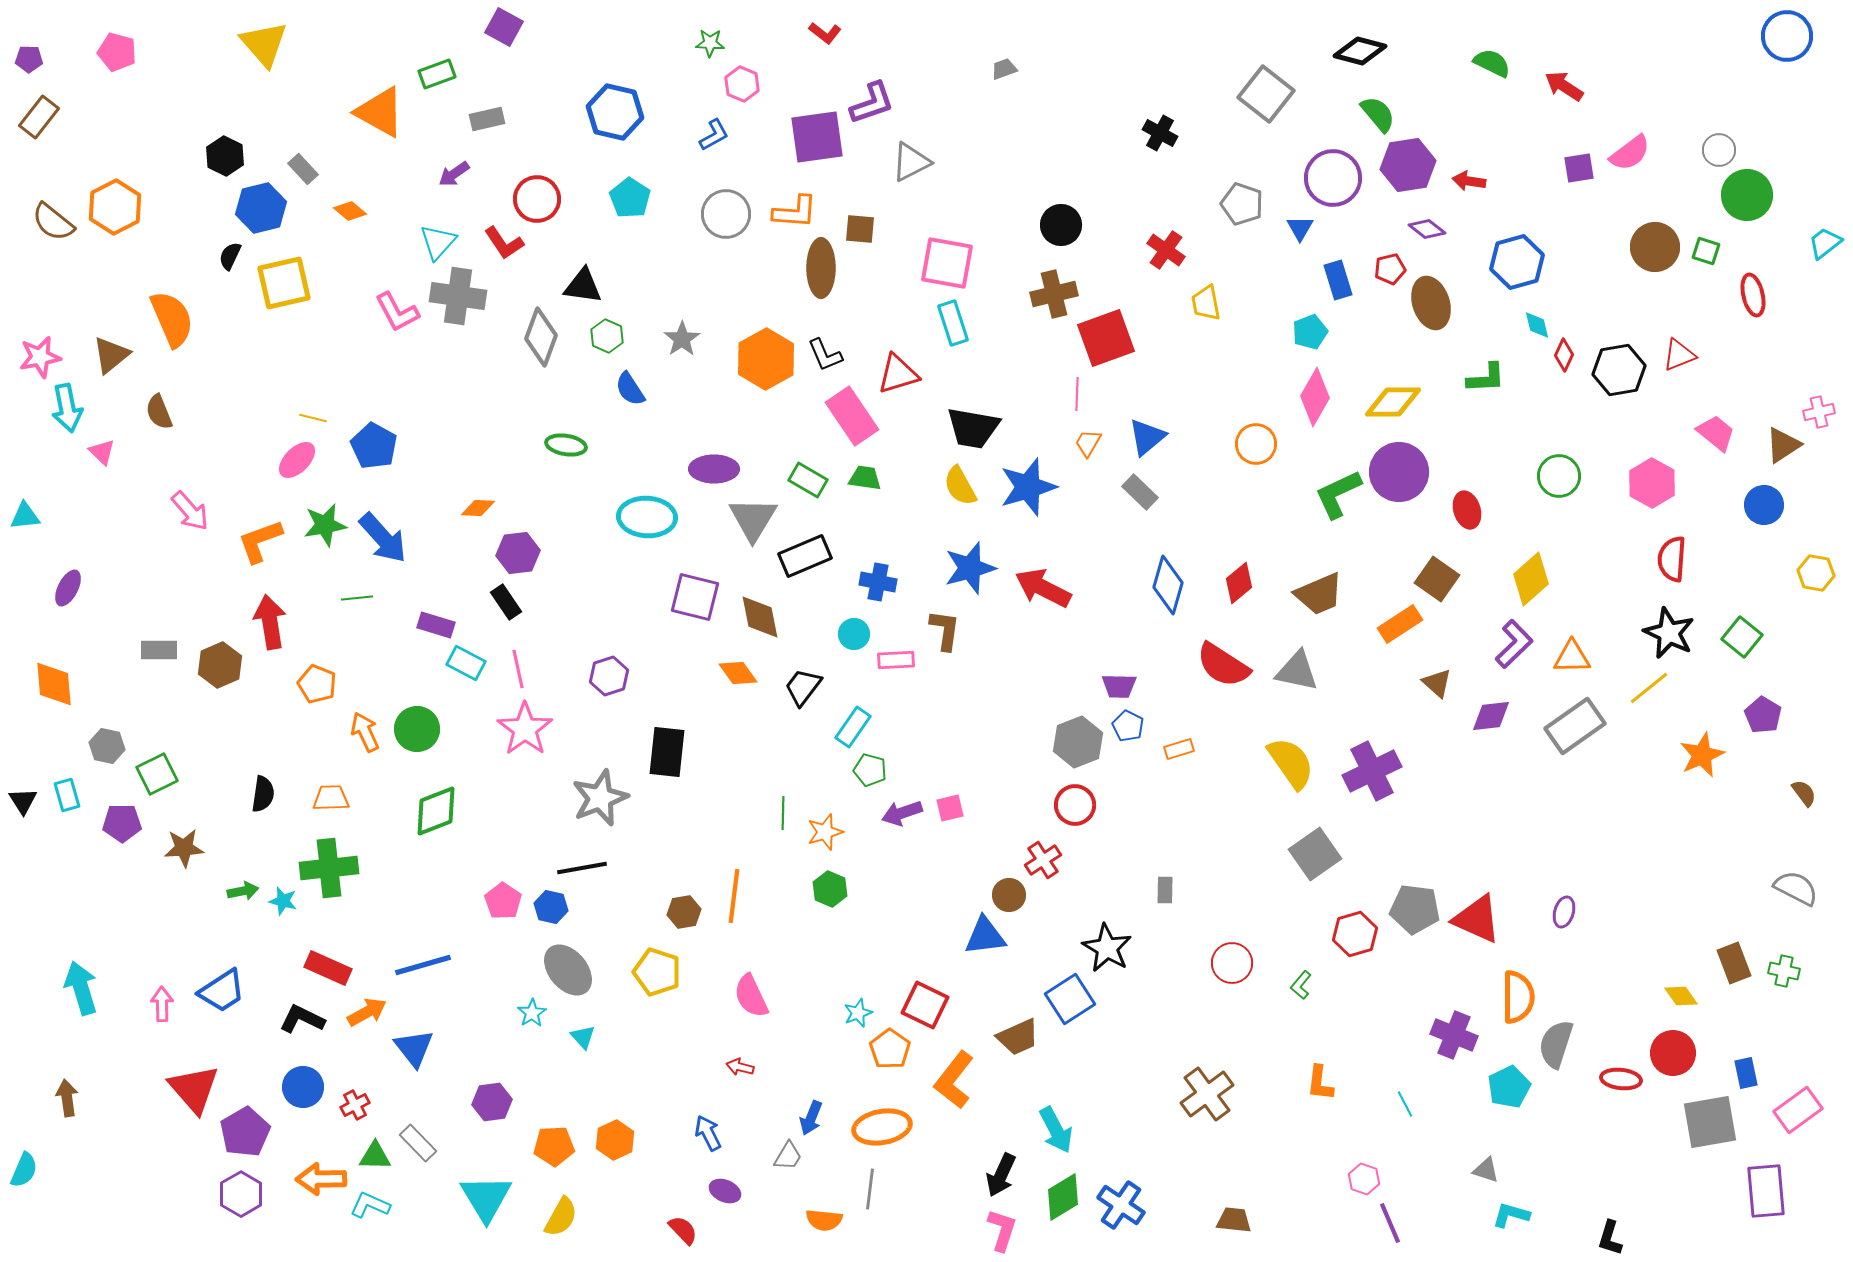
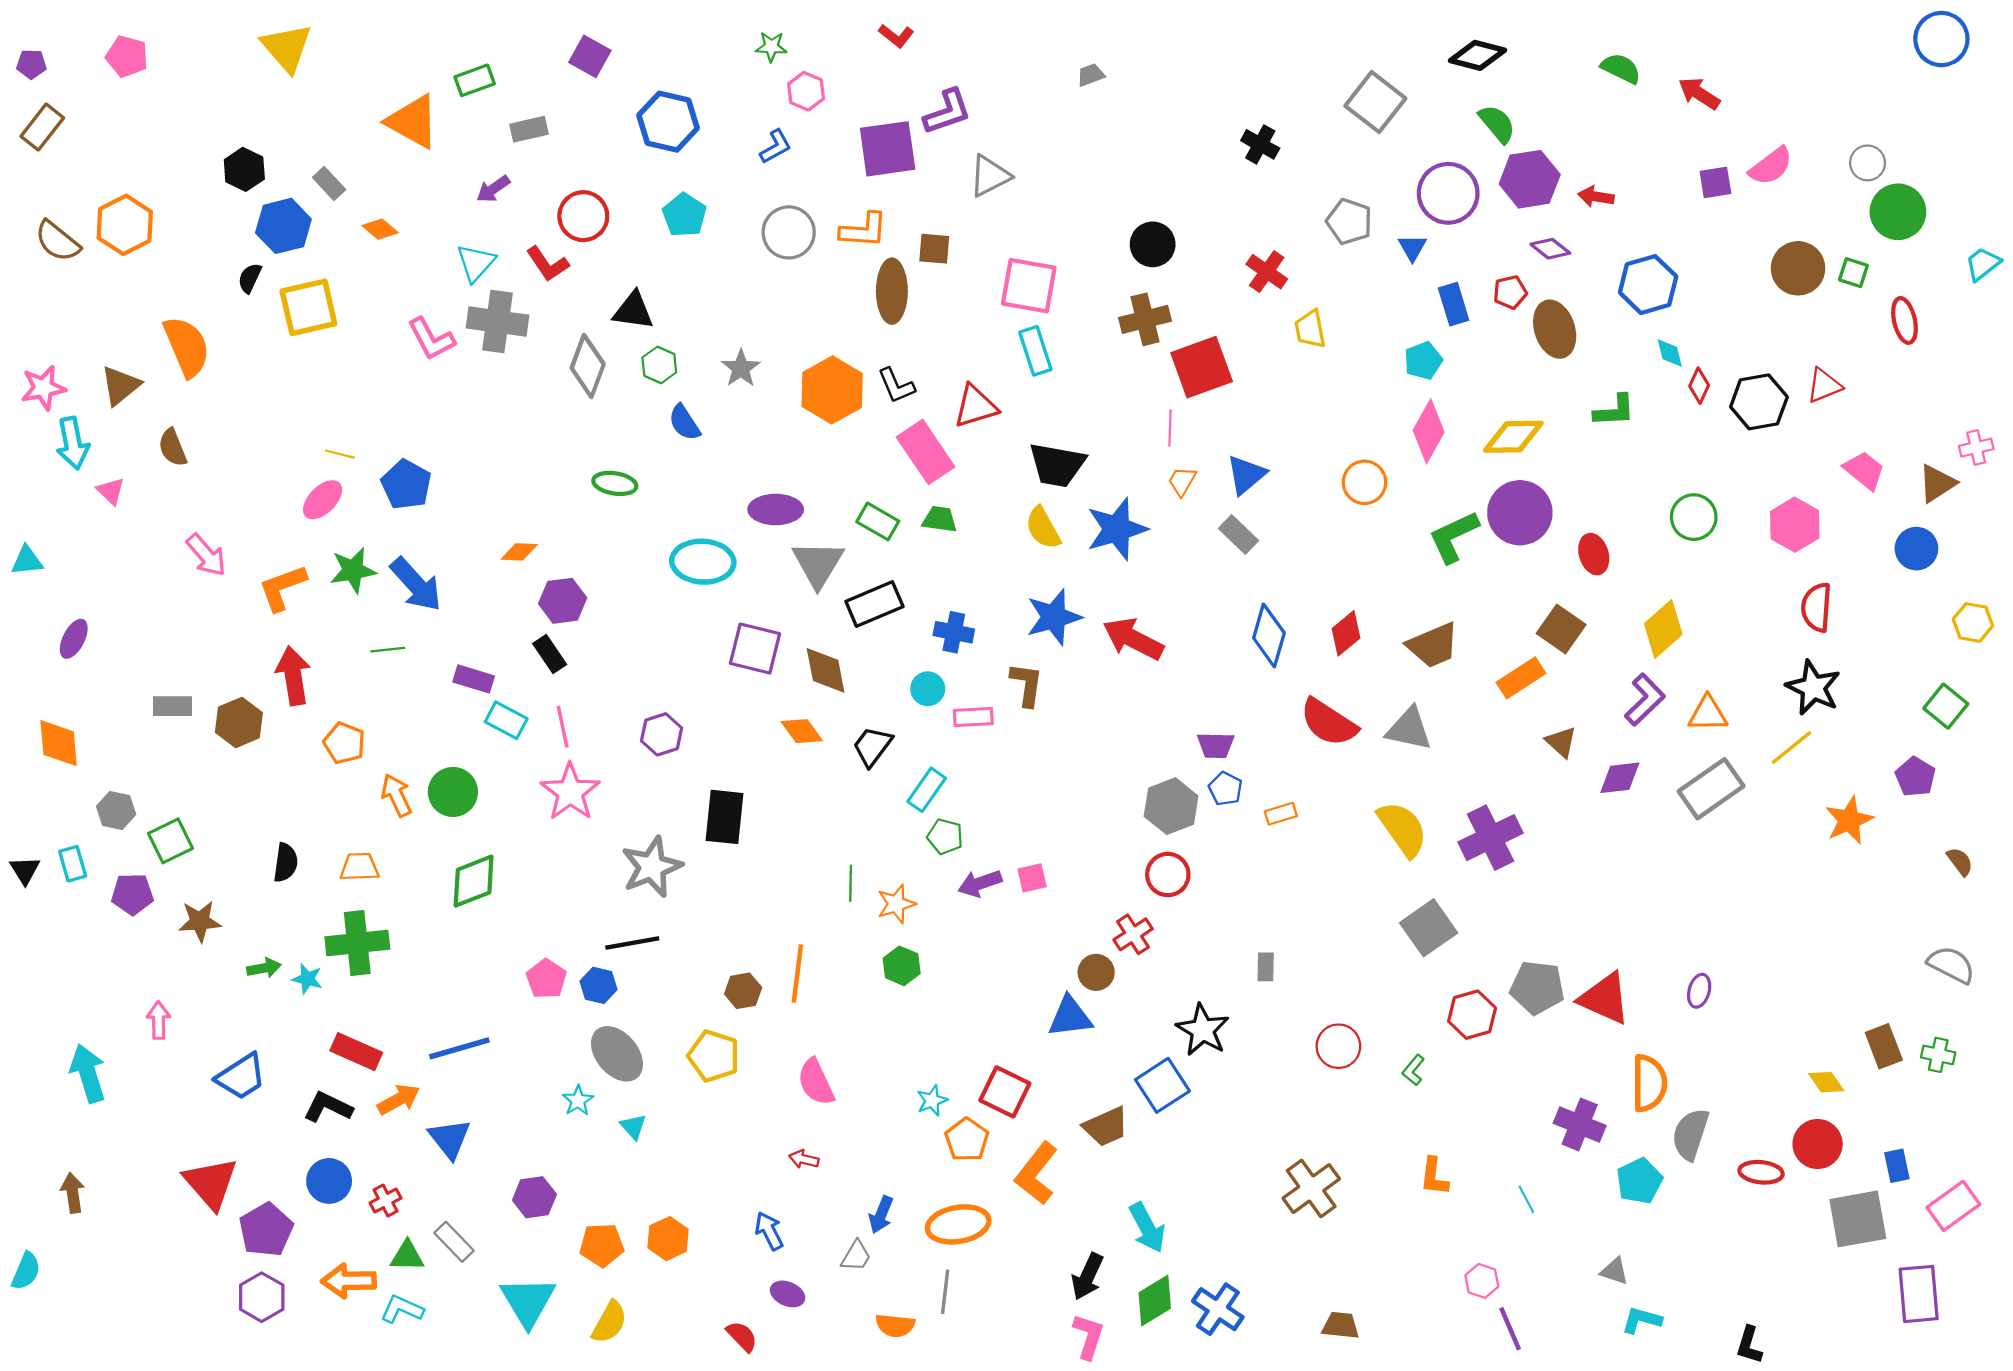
purple square: (504, 27) -> (590, 56), moved
green square: (1742, 637) -> (1946, 706), moved
pink arrow: (162, 1004) -> (158, 1020), moved

